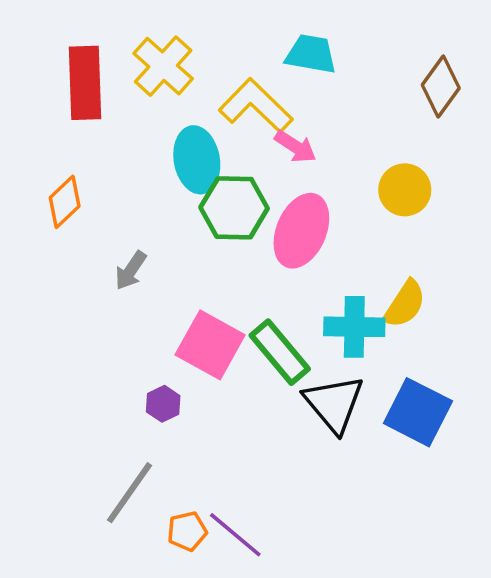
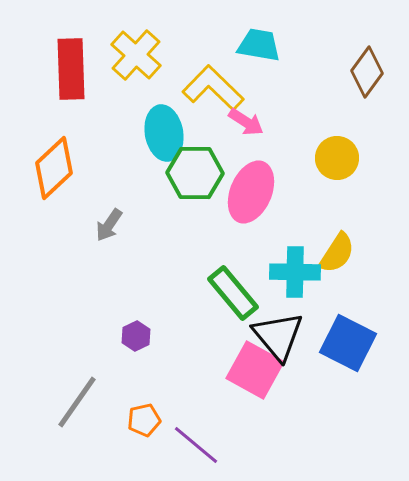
orange diamond: (65, 202) -> (54, 168), size x1.4
pink square: (210, 345) -> (255, 370), moved
gray line: (130, 493) -> (77, 402), moved
orange pentagon: (187, 531) -> (144, 420), moved

